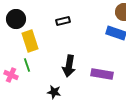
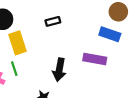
purple rectangle: (102, 74) -> (95, 59), moved

